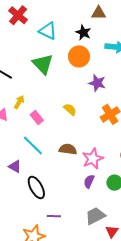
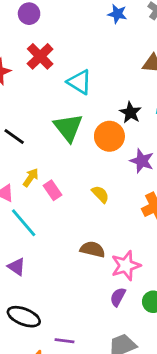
black star: (83, 33) -> (130, 113), moved
orange circle: (79, 56) -> (109, 136), moved
pink rectangle: (37, 118) -> (52, 190), moved
cyan line: (33, 145) -> (24, 223), moved
black ellipse: (36, 187) -> (24, 317), moved, turned -45

